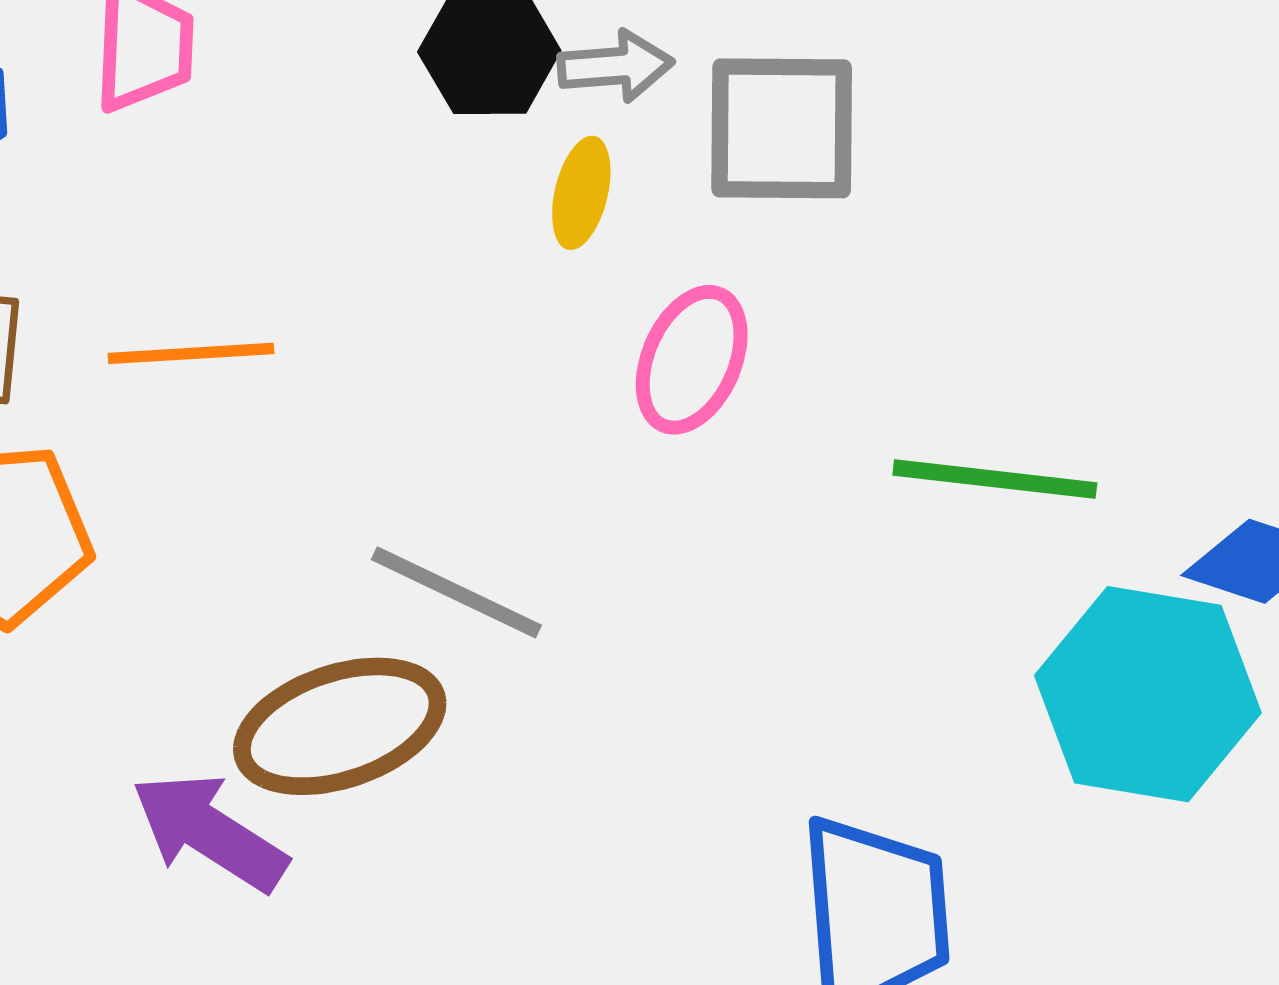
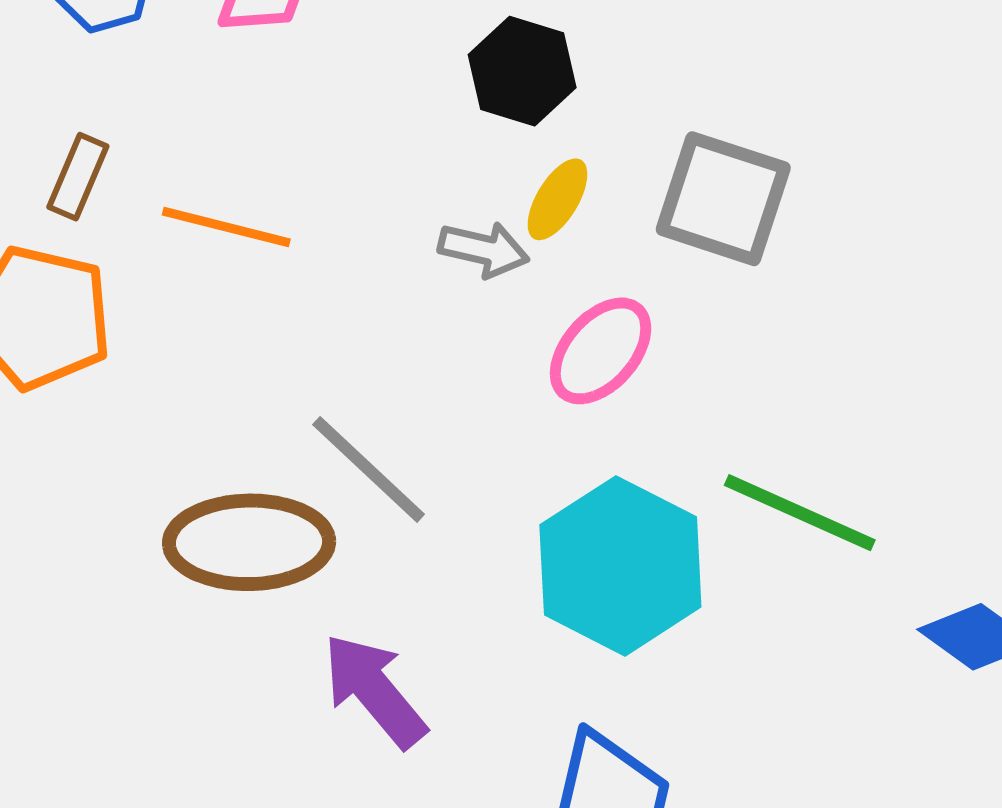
gray arrow: (615, 66) -> (484, 249), moved
cyan hexagon: (1148, 694) -> (620, 566), moved
purple arrow: (209, 832) -> (374, 690), moved

